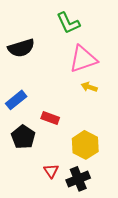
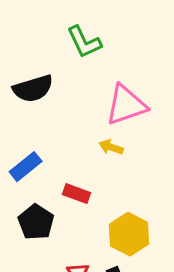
green L-shape: (68, 23) -> (84, 42), moved
yellow arrow: (89, 87) -> (111, 147), moved

